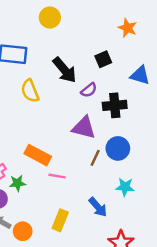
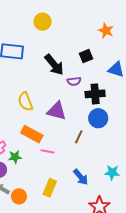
purple semicircle: (89, 90) -> (74, 81), turned 32
yellow semicircle: (30, 91) -> (25, 102), moved
purple triangle: (84, 128) -> (57, 111), moved
blue circle: (118, 148) -> (98, 118), moved
cyan star: (125, 187) -> (112, 172), moved

